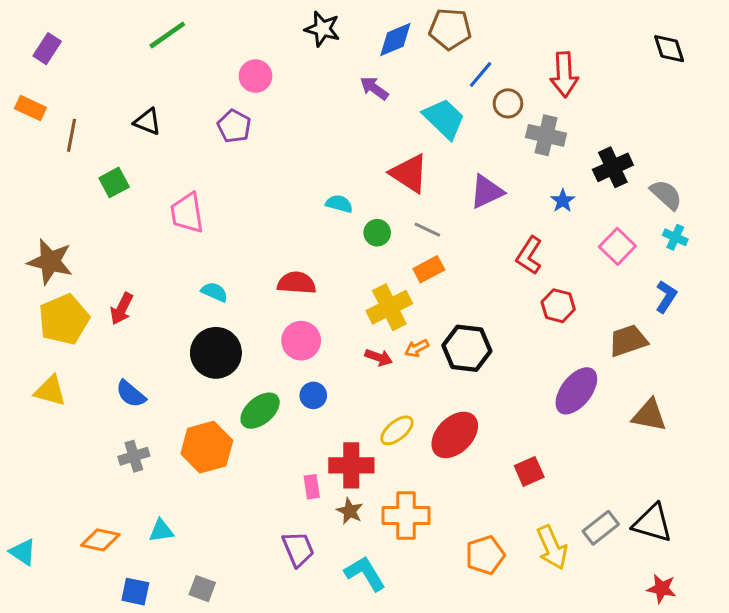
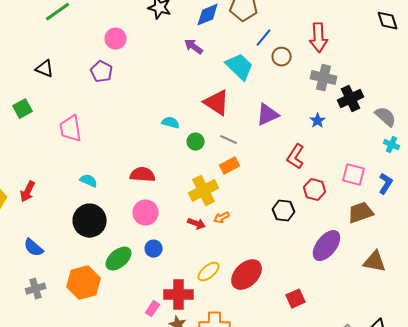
gray cross: (546, 135) -> (324, 78), moved
pink square: (617, 246) -> (354, 175), moved, turned -30
black hexagon: (467, 348) -> (284, 211), moved, size x0.7
pink rectangle: (312, 487) -> (153, 309), turned 42

